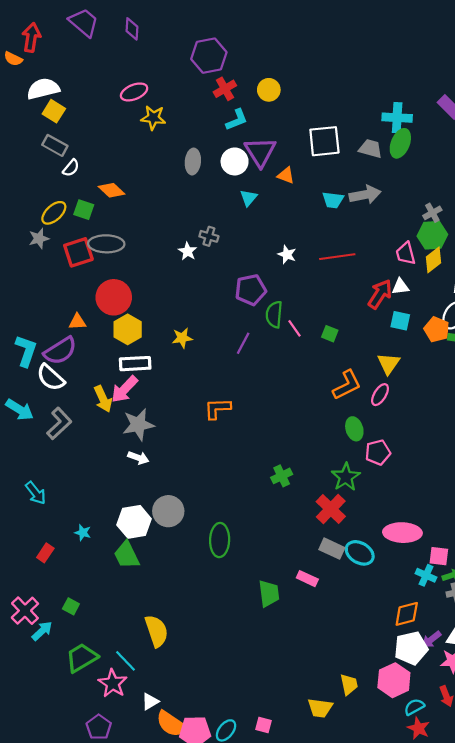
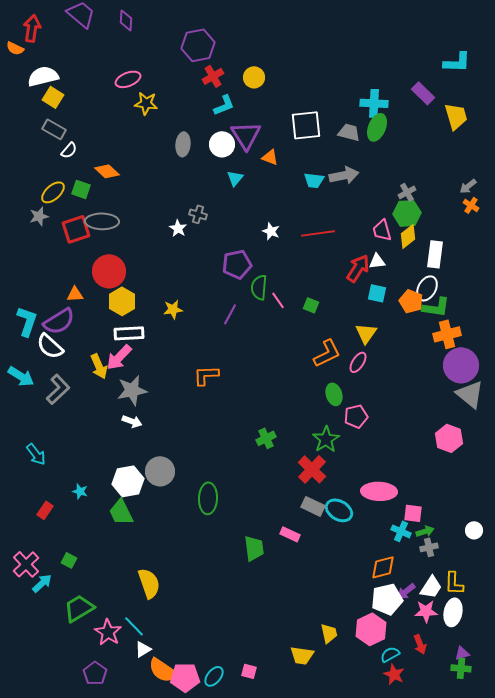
cyan line: (125, 661) -> (134, 626), moved

